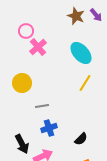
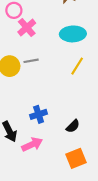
cyan ellipse: (81, 53) -> (73, 34), turned -50
gray line: (42, 106) -> (31, 61), moved

